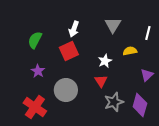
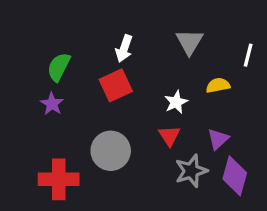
purple star: (38, 71) -> (52, 104), moved
purple triangle: (147, 75) -> (218, 139), moved
red cross: (35, 107) -> (59, 179), turned -35

